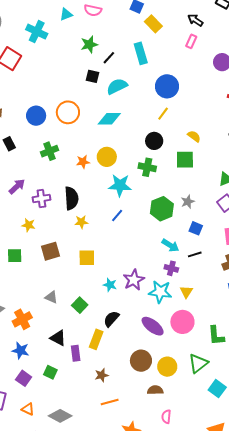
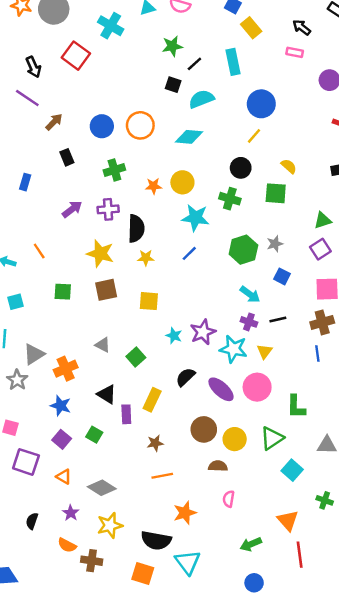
pink rectangle: (191, 41) -> (295, 52), turned 72
purple cross: (41, 198) -> (108, 209), moved
yellow star: (28, 225) -> (100, 254), moved, size x1.6
black line: (195, 254) -> (278, 319), moved
black semicircle: (111, 319) -> (185, 377), moved

